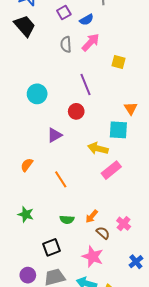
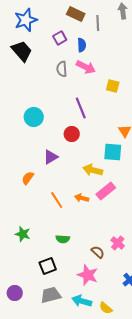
blue semicircle: (87, 20) -> (82, 45), turned -64
pink arrow: (91, 42) -> (86, 67), turned 72
orange semicircle: (27, 165) -> (28, 178), moved
orange arrow: (92, 216) -> (82, 198), moved, turned 64
purple circle: (28, 275) -> (15, 293), moved

